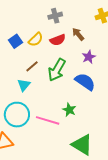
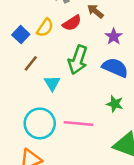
brown line: (32, 66) -> (31, 63), moved
cyan triangle: (24, 85) -> (52, 83), moved
green star: (69, 110) -> (115, 104), moved

